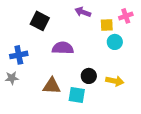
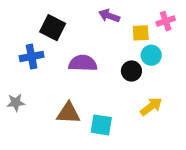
blue cross: (19, 55) -> (32, 57), moved
black circle: (89, 76) -> (131, 71), moved
yellow arrow: (115, 81) -> (151, 107), turned -48

